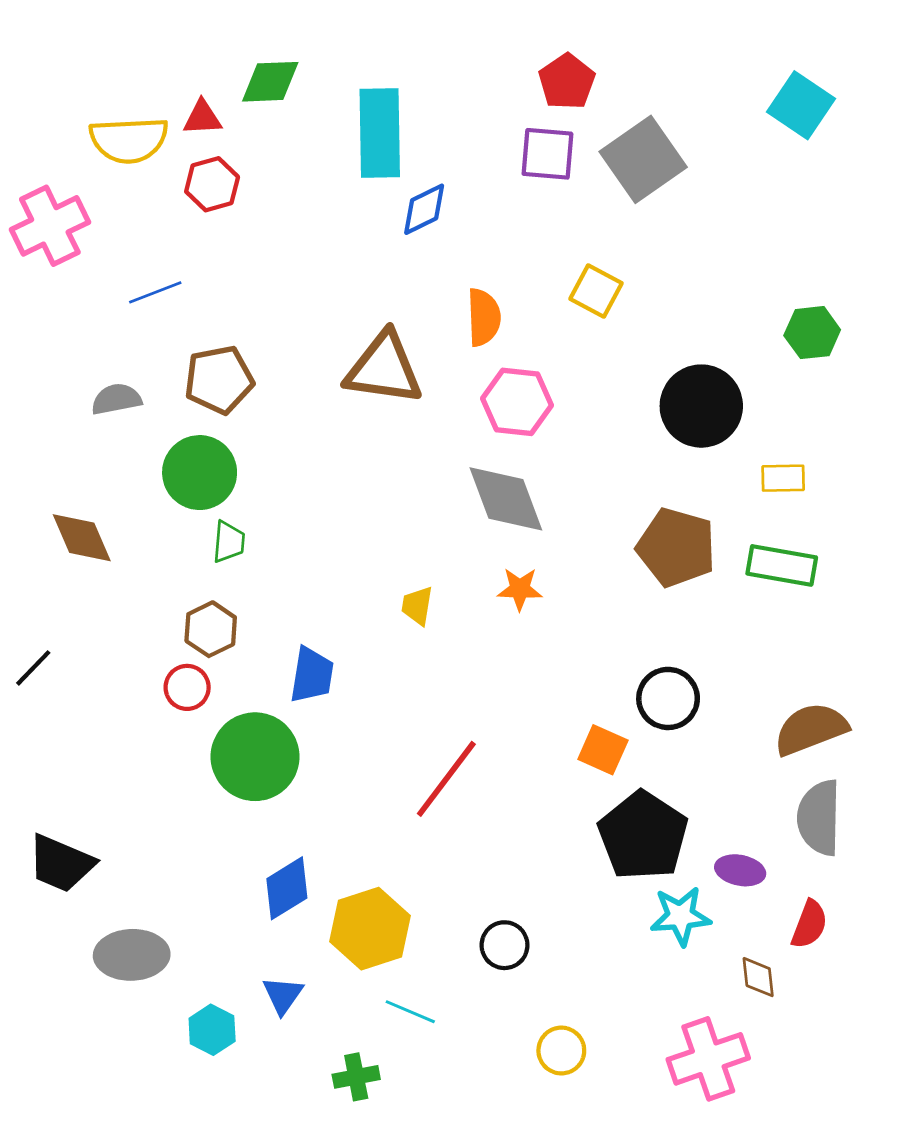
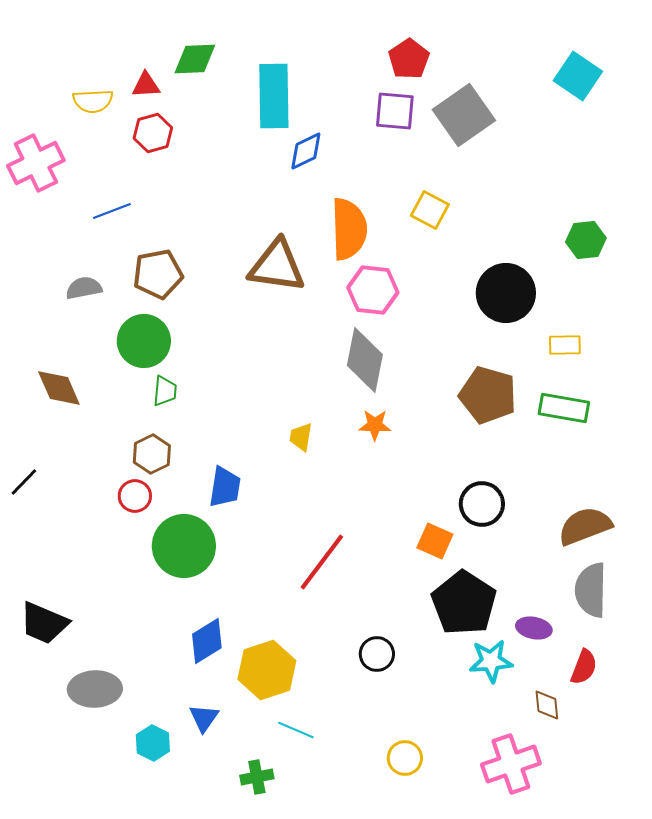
yellow semicircle: (129, 140) -> (93, 101), size x0.7
orange semicircle: (484, 317) -> (349, 229), size x1.5
gray diamond: (506, 499) -> (365, 360), turned 32
black circle: (505, 945) -> (377, 654), moved

